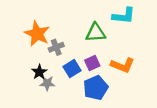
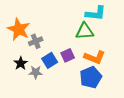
green triangle: (96, 33) -> (85, 31), moved
gray star: (47, 83) -> (36, 72), moved
blue pentagon: (96, 88) -> (91, 77), moved

